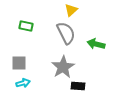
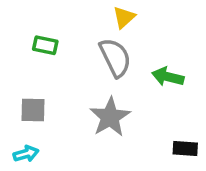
cyan arrow: (23, 83) -> (26, 154), moved
black rectangle: (78, 86) -> (185, 148), moved

